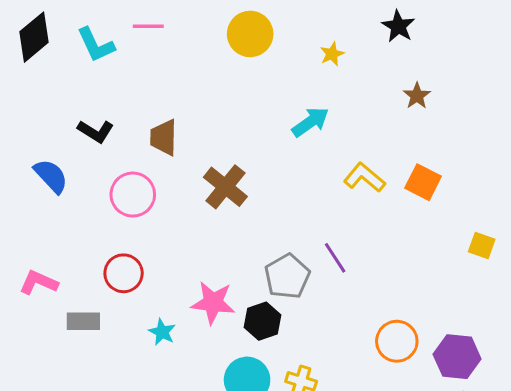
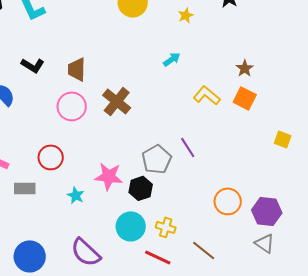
brown star: (417, 96) -> (245, 68), moved
cyan arrow: (310, 122) -> (172, 59), size x0.7
pink circle: (133, 195) -> (72, 106), moved

